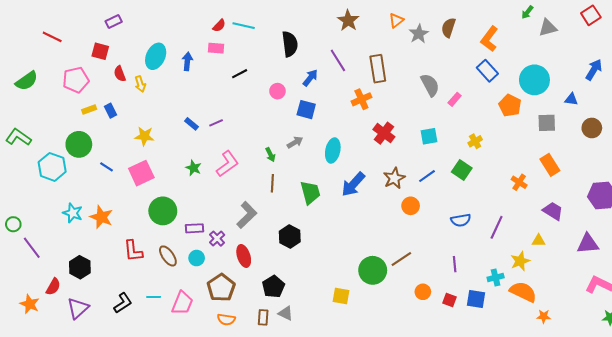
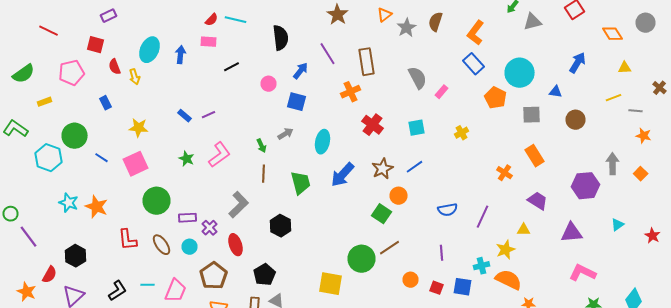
yellow rectangle: (89, 110) -> (44, 102), moved
green square: (462, 170) -> (382, 214), moved
yellow square: (341, 296) -> (330, 284), size x1.4

